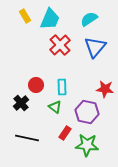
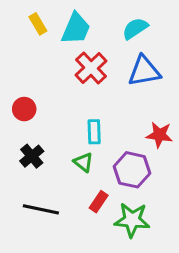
blue triangle: (95, 47) -> (144, 71), turned 40
red circle: (36, 85) -> (24, 109), moved

